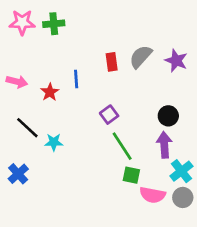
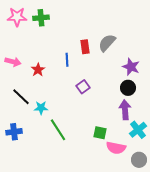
purple star: (176, 61) -> (131, 67), moved
blue line: (76, 79) -> (67, 60), moved
green line: (122, 146) -> (58, 130), moved
blue cross: (18, 174) -> (14, 132), turned 35
gray circle: (183, 197) -> (139, 160), moved

